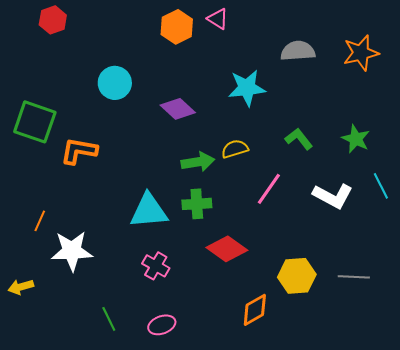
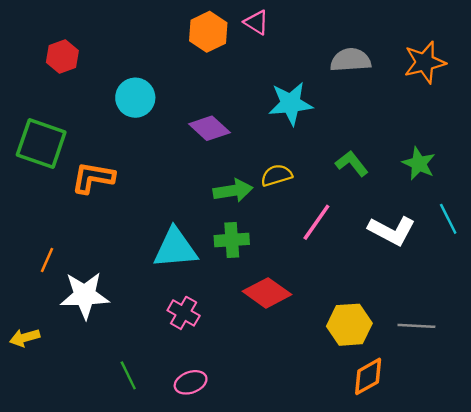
red hexagon: (53, 20) -> (62, 56), moved
orange diamond: (255, 310) -> (368, 376), moved

